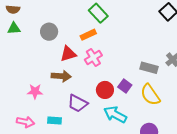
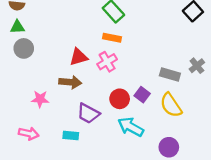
gray circle: (49, 32) -> (24, 48), moved
orange rectangle: (88, 35) -> (112, 38), moved, turned 35
cyan rectangle: (54, 120) -> (71, 136), moved

